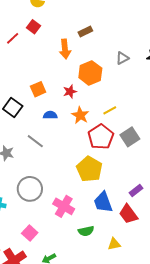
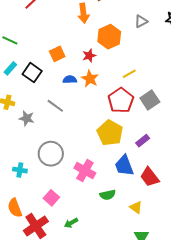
orange star: (80, 115) -> (90, 79), moved
purple rectangle: (136, 190) -> (143, 141), moved
yellow triangle: (114, 244) -> (136, 207), turned 48

